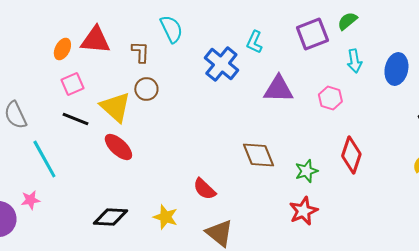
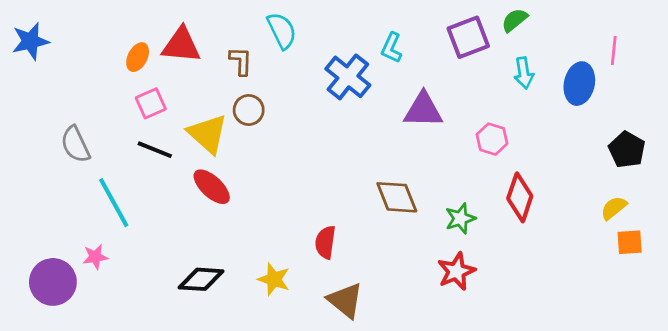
pink hexagon: (330, 98) -> (492, 139), moved
red semicircle: (204, 189) -> (325, 242), turned 55

